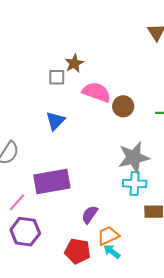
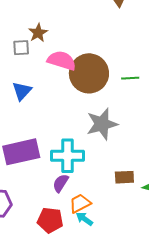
brown circle: (123, 106) -> (89, 73), size x1.8
cyan cross: (135, 184) -> (67, 156), moved, size x1.4

